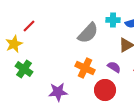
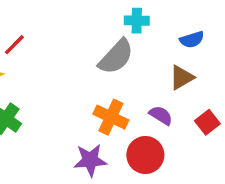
cyan cross: (113, 20) -> (137, 21), moved
purple star: (58, 92) -> (90, 160), moved

